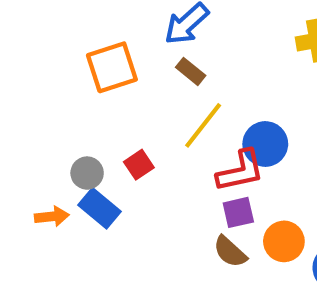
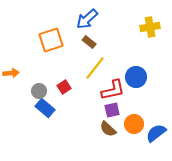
blue circle: (265, 144) -> (136, 77), moved
orange arrow: (52, 217) -> (11, 73), moved

